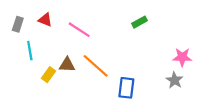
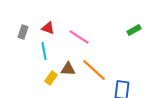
cyan line: (30, 51) -> (44, 51), moved

